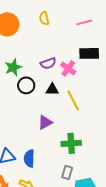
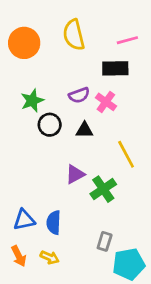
yellow semicircle: (44, 18) -> (74, 35), size x1.6
black rectangle: (89, 53) -> (115, 68), moved
yellow line: (73, 100) -> (126, 154), moved
green cross: (71, 143) -> (103, 189), moved, turned -30

